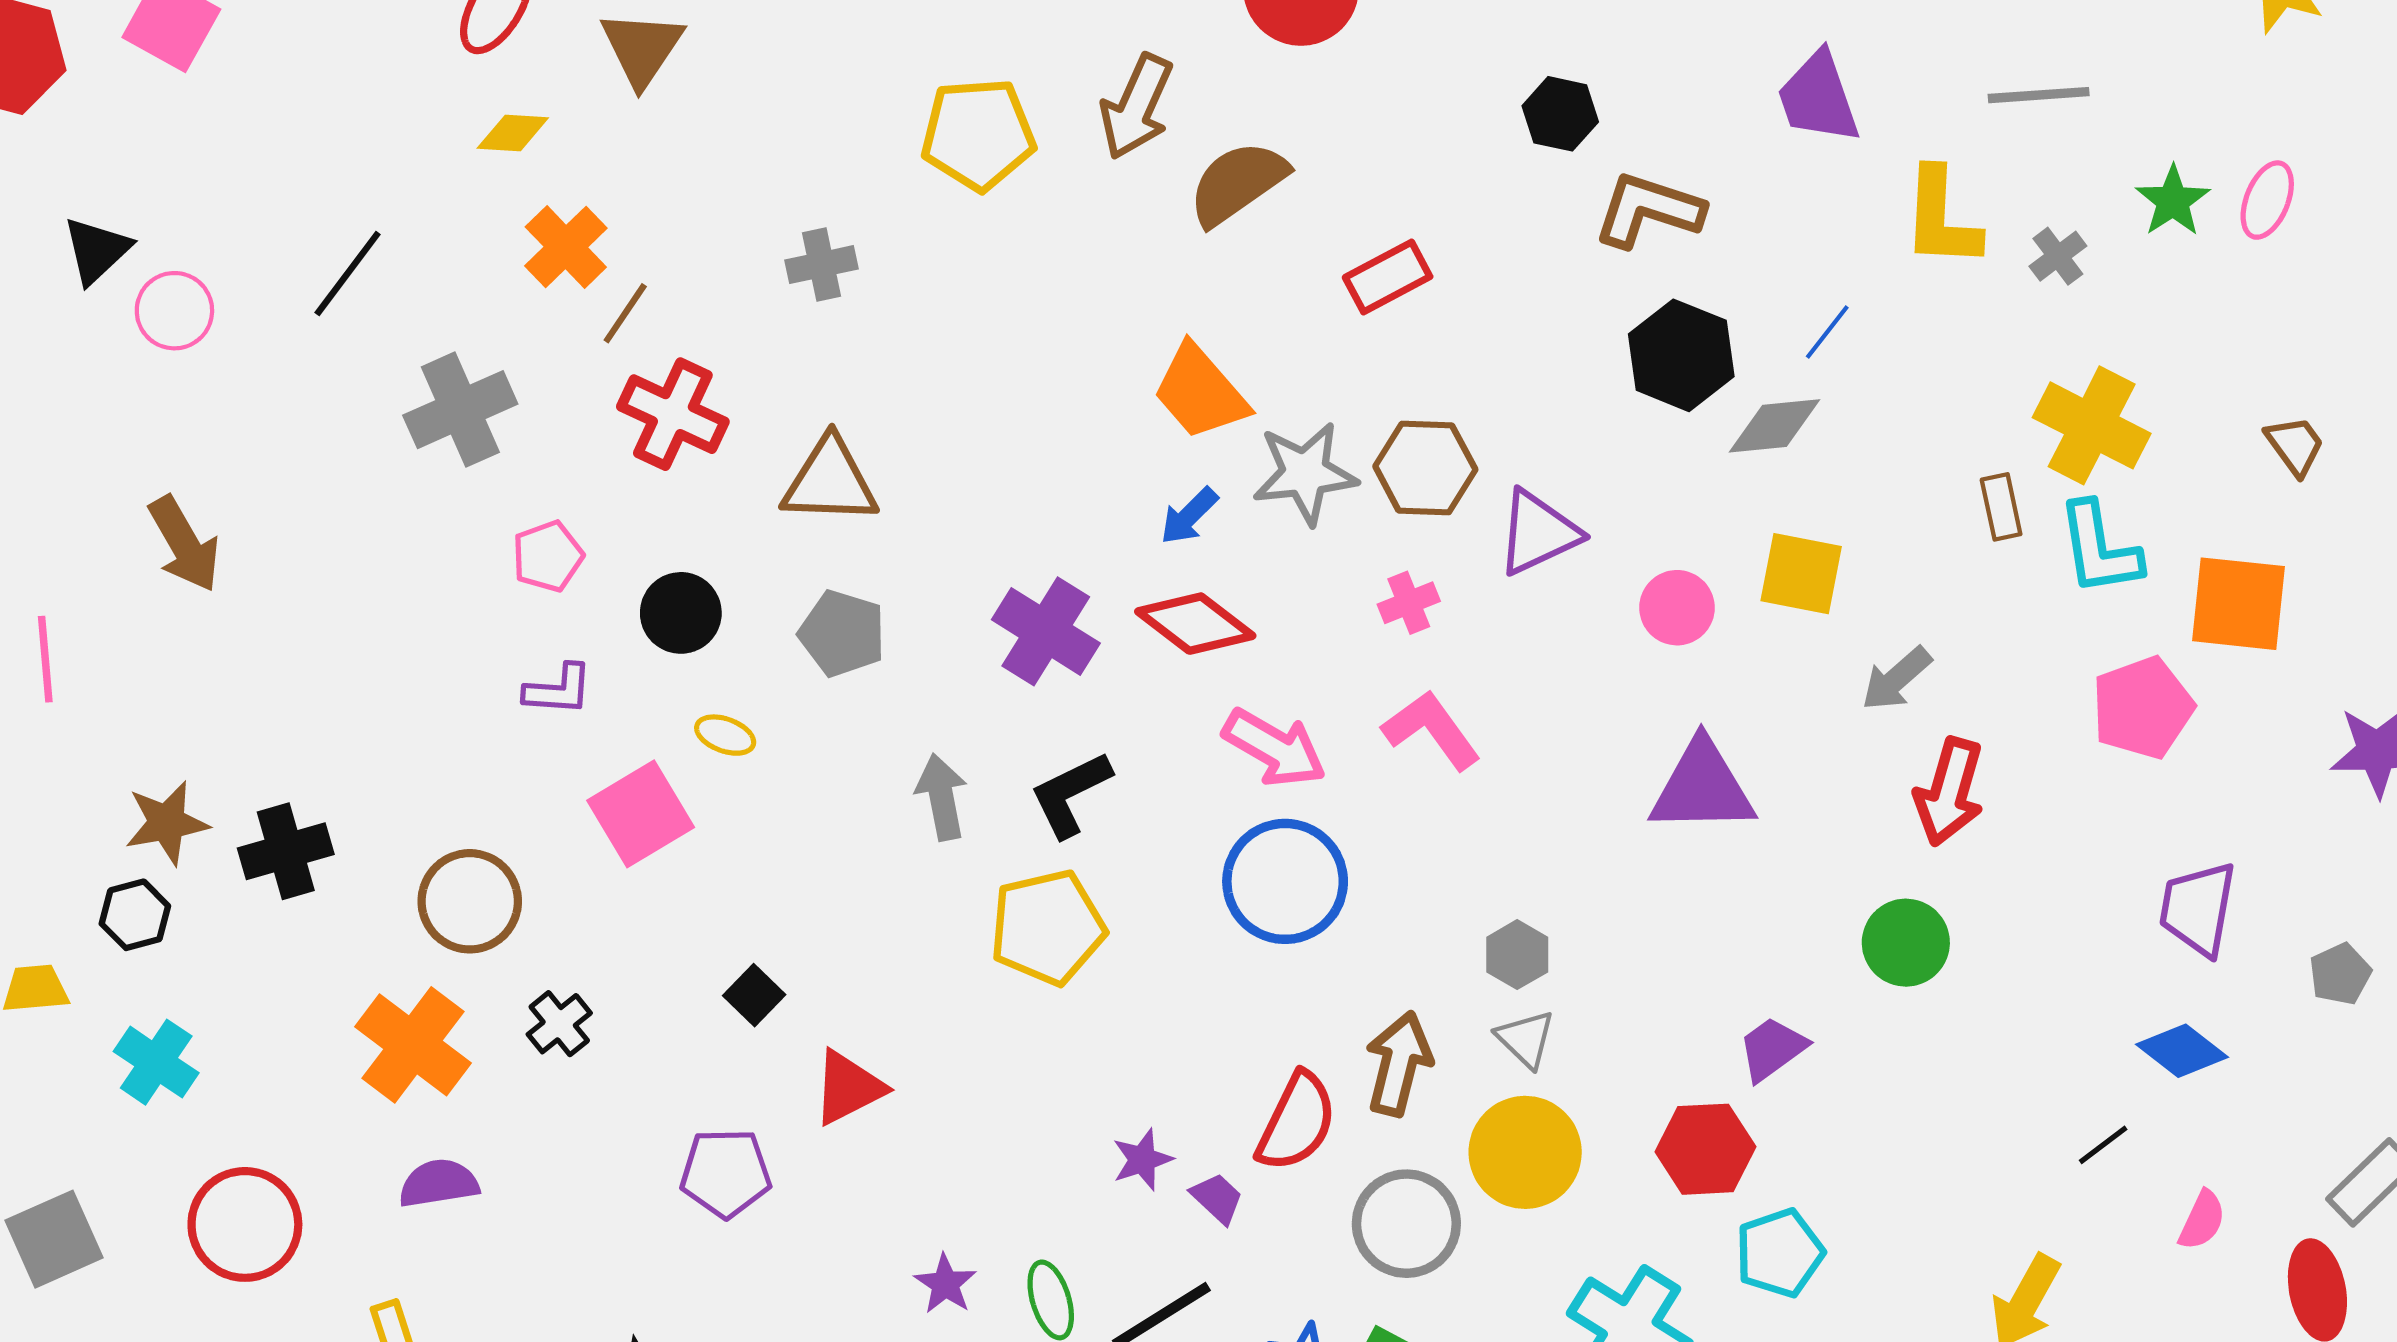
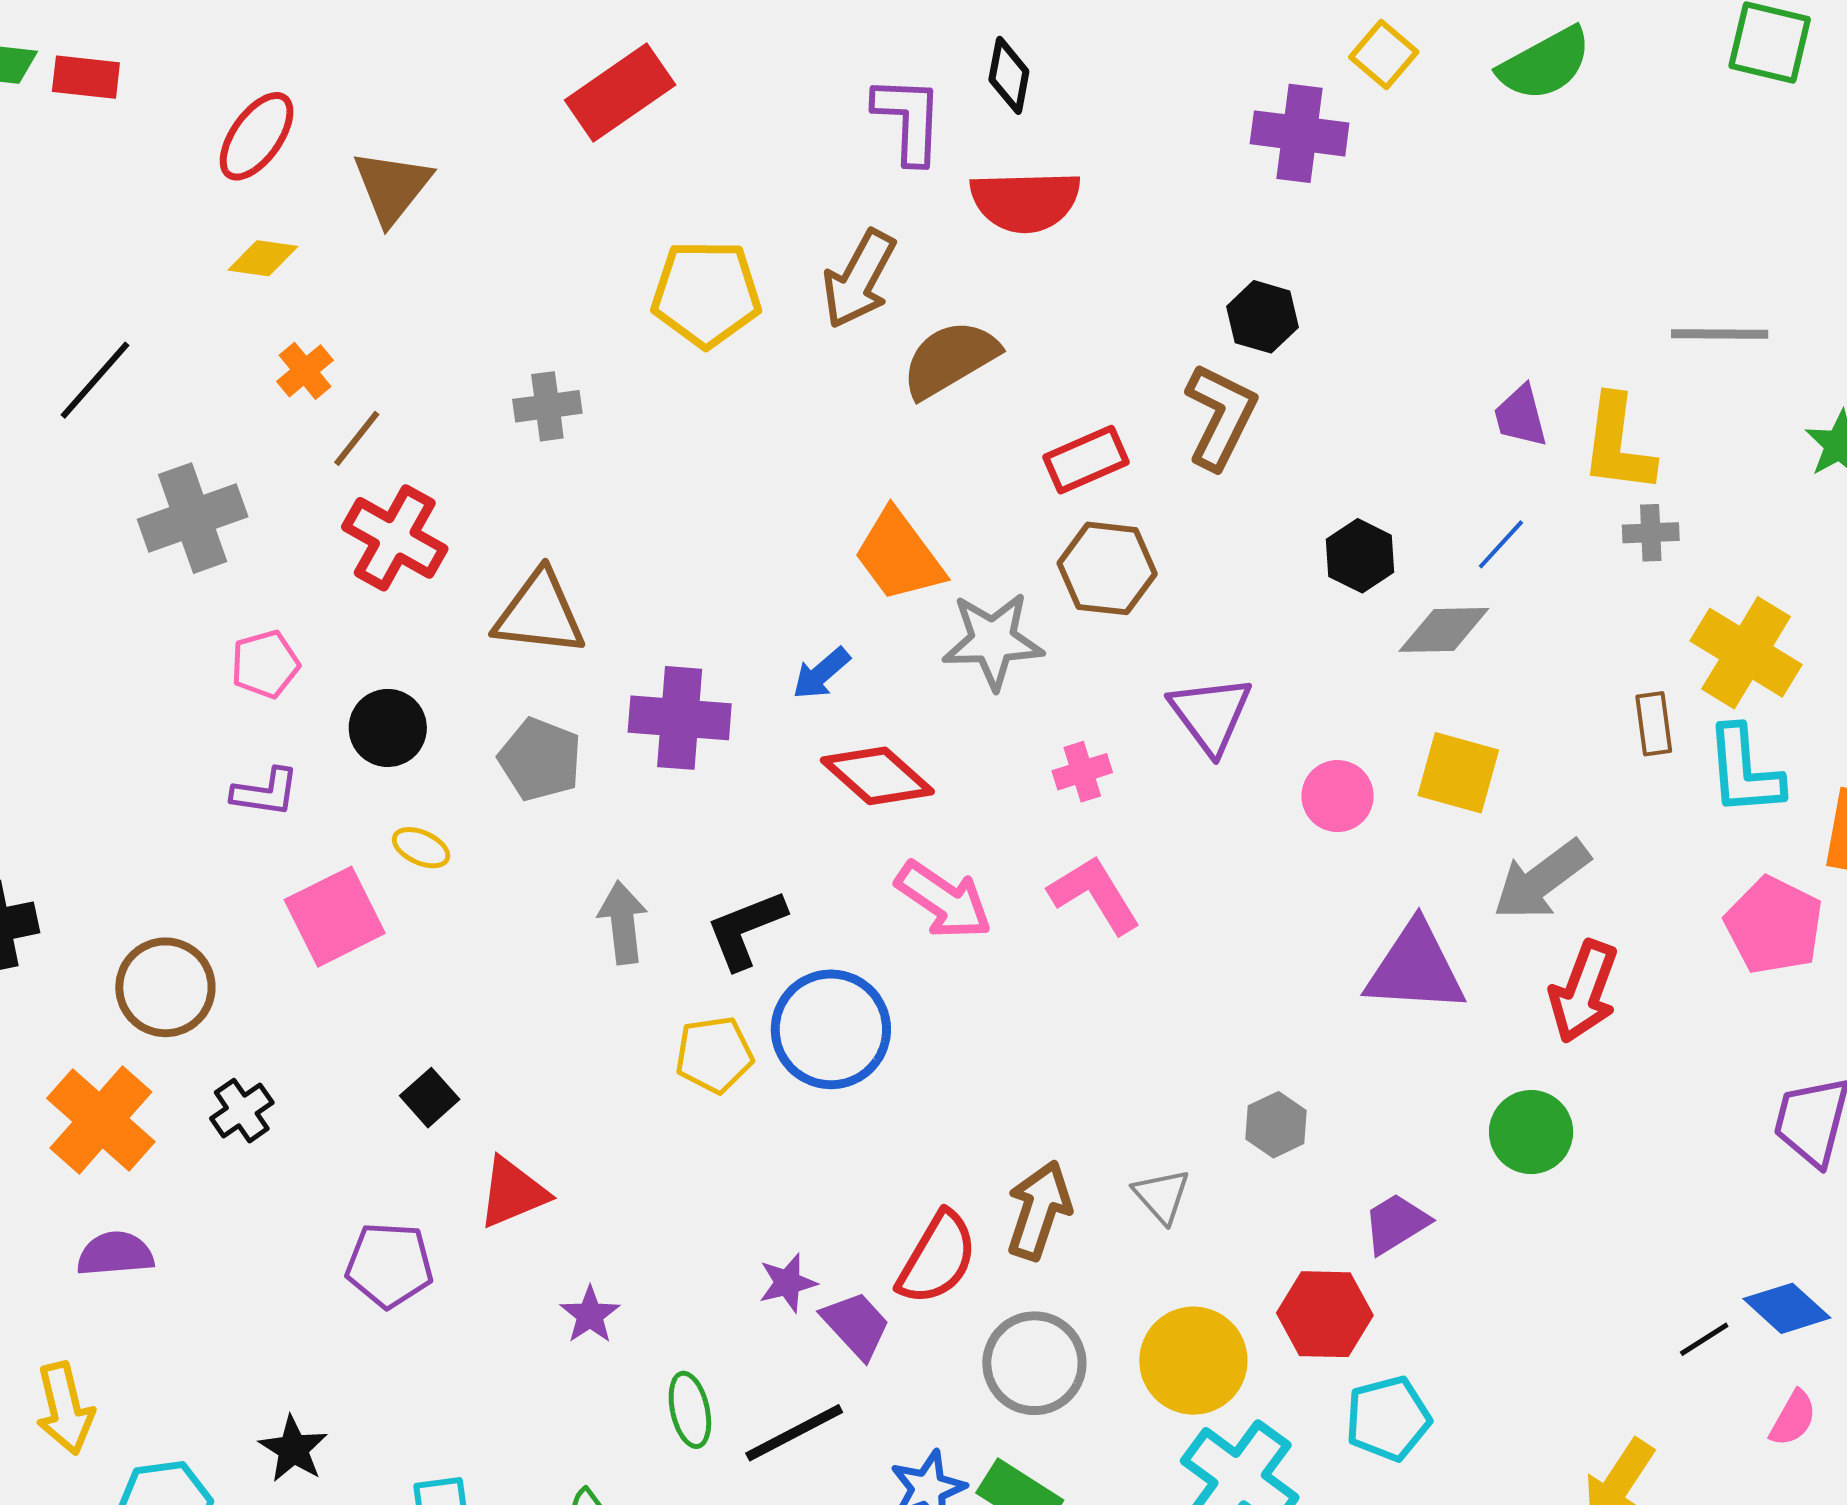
purple trapezoid: (1818, 98) -> (1521, 416), moved, size x0.7
brown L-shape: (1648, 210) -> (1221, 416), moved, turned 94
orange cross: (566, 247) -> (305, 371), size x0.7
gray cross: (2058, 256) -> (1651, 533), moved, turned 30
black hexagon: (1681, 355) -> (1360, 556), size x0.7
brown hexagon: (1425, 468) -> (1107, 568), moved
blue arrow: (1189, 516) -> (821, 673), moved
purple triangle: (1538, 533) -> (1211, 714), turned -46
purple cross: (1046, 631) -> (680, 718), moved, turned -32
gray arrow: (1896, 679) -> (1541, 880), size x1.4
pink pentagon: (2143, 708) -> (1774, 925), turned -30
purple triangle: (1702, 787) -> (1415, 968), moved
blue circle: (1285, 881) -> (831, 1029), moved
yellow pentagon: (1048, 927) -> (714, 1055), size x0.7
gray hexagon: (1517, 955) -> (1276, 1125), moved
blue diamond: (2182, 1051) -> (1787, 1308), moved
yellow circle: (1525, 1152) -> (1193, 1361), moved
purple trapezoid: (1217, 1198) -> (856, 1325), size x1.4
purple star: (945, 1284) -> (590, 1315), moved

